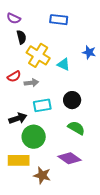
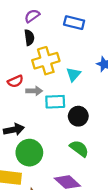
purple semicircle: (14, 18) -> (32, 16), moved, turned 112
yellow cross: (38, 55) -> (46, 61), turned 35
cyan triangle: (64, 64) -> (73, 74), turned 40
cyan rectangle: (42, 105) -> (55, 102), moved

